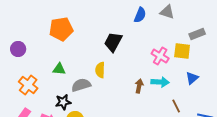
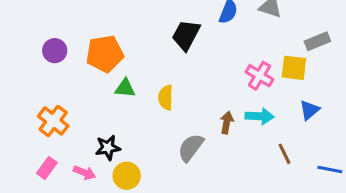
orange pentagon: (61, 29) -> (105, 54), moved
black trapezoid: (113, 42) -> (186, 35), moved
purple circle: (18, 49) -> (55, 51), moved
green triangle: (59, 69) -> (125, 88), moved
gray semicircle: (81, 85) -> (191, 148), moved, turned -36

